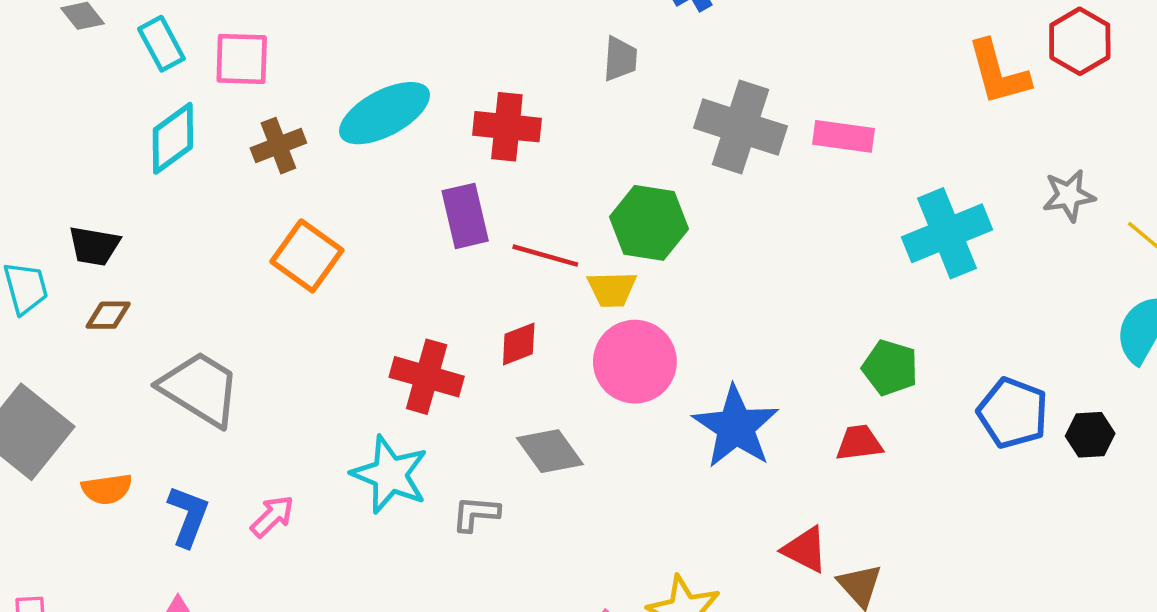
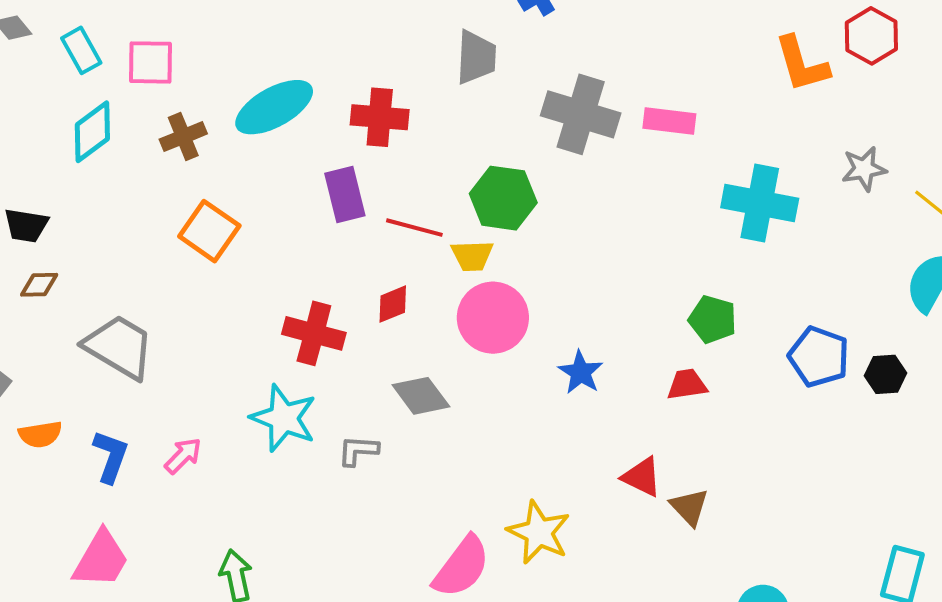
gray trapezoid: (620, 59) -> (476, 57), size x1.4
cyan cross: (947, 233) -> (760, 203), turned 34
blue star: (736, 427) -> (581, 372), size x0.6

